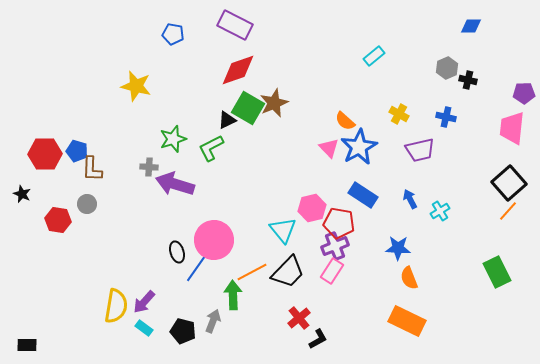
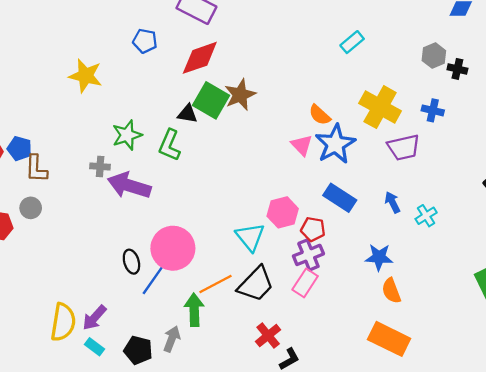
blue pentagon: (173, 34) -> (145, 41), moved
yellow cross: (399, 114) -> (380, 107), size x1.8
black triangle: (227, 120) -> (187, 114), turned 36
green L-shape: (211, 148) -> (170, 145), turned -40
red pentagon: (339, 223) -> (313, 229), size x0.7

